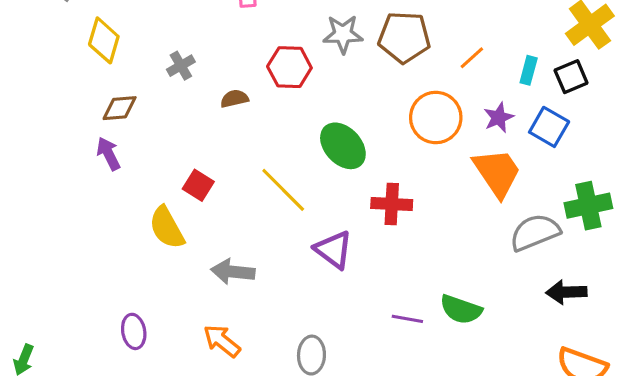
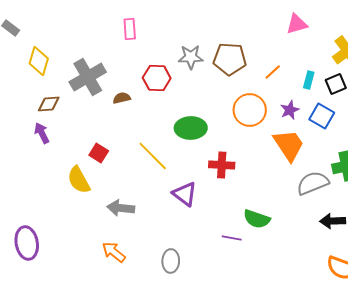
gray cross: (181, 66) -> (88, 77), size x2.0
green ellipse: (343, 146) -> (191, 128), turned -48
green semicircle: (461, 309) -> (257, 219), moved
purple ellipse: (134, 331) -> (27, 243), moved, size x1.5

